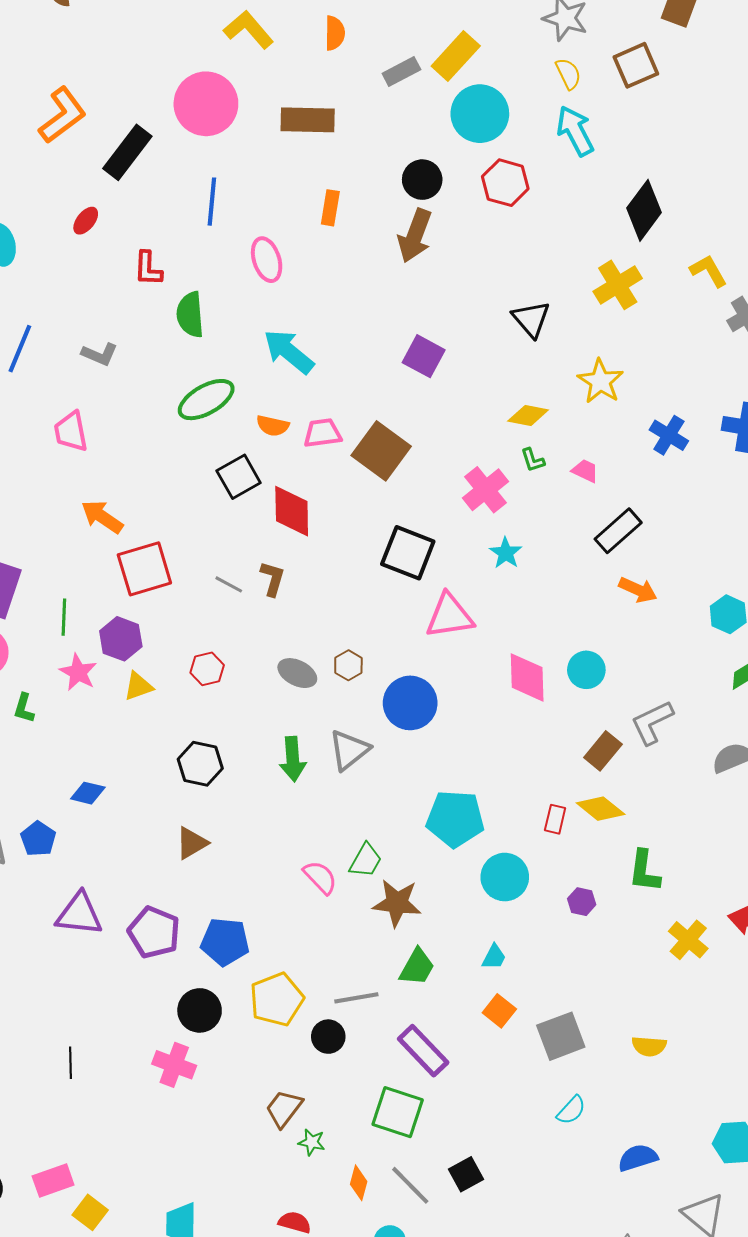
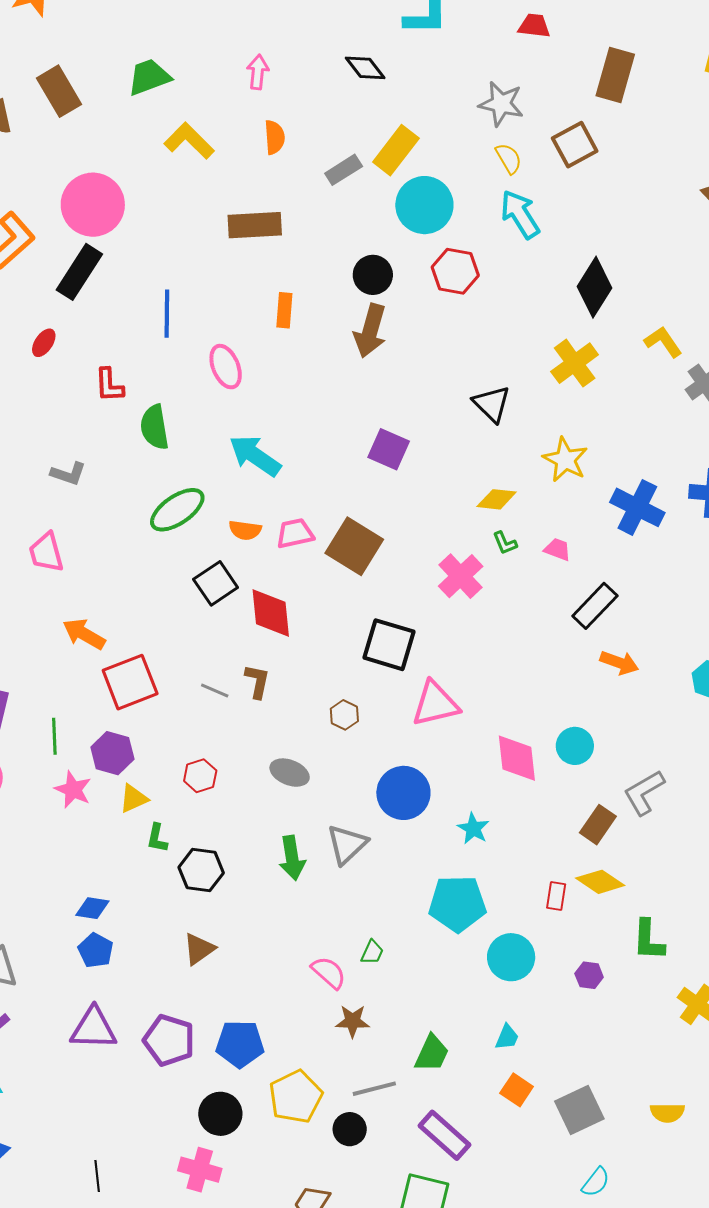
pink circle: (206, 104) -> (93, 205), moved
blue cross: (669, 435) -> (637, 507), size x1.4
cyan star: (506, 553) -> (473, 829), moved
brown hexagon: (348, 665) -> (344, 715), moved
green L-shape: (24, 708) -> (157, 838), moved
blue pentagon: (38, 839) -> (96, 950), moved
green trapezoid: (365, 861) -> (372, 952), size x0.7
brown star: (397, 903) -> (353, 1021), moved, size x0.7

